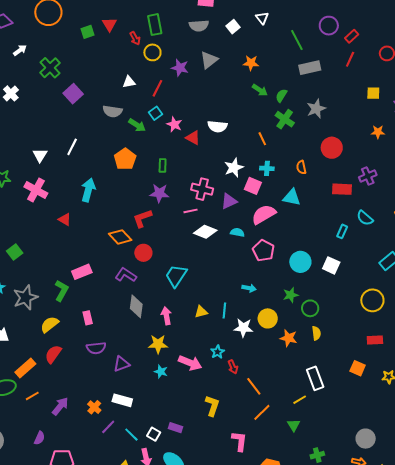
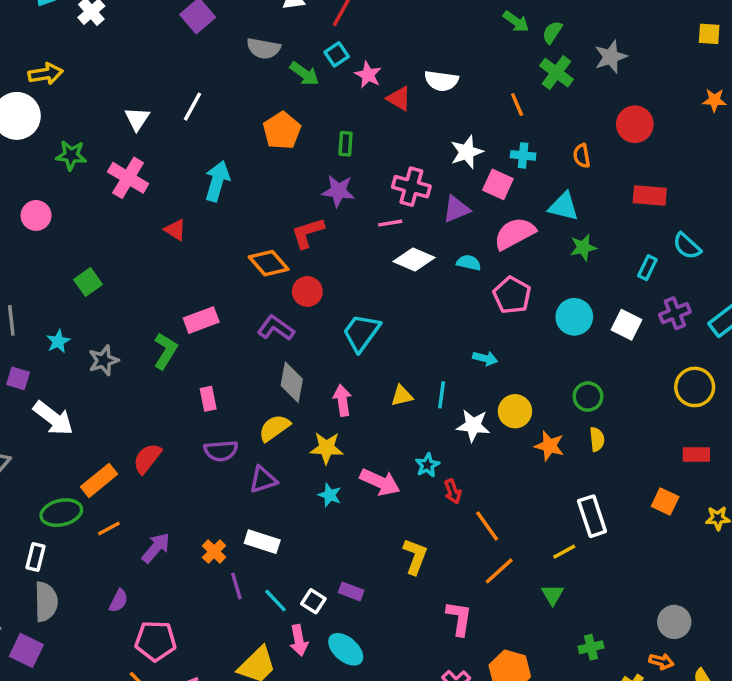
purple cross: (368, 176) -> (675, 313), moved
green star: (291, 295) -> (583, 247), moved
gray star: (25, 298) -> (104, 360), size x0.7
yellow semicircle: (50, 324) -> (274, 428), moved
purple line: (108, 427) -> (236, 586), turned -63

